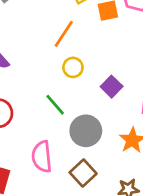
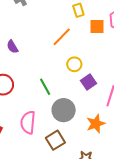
yellow circle: (73, 67) -> (74, 64), moved

